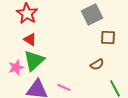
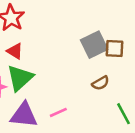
gray square: (92, 14) -> (94, 45), moved
pink line: (64, 87) -> (58, 112), turned -48

